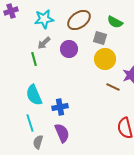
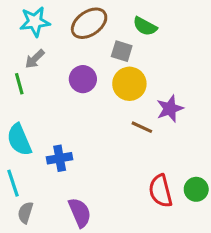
purple circle: (69, 49) -> (83, 79), moved
purple semicircle: (62, 133) -> (80, 213), moved

